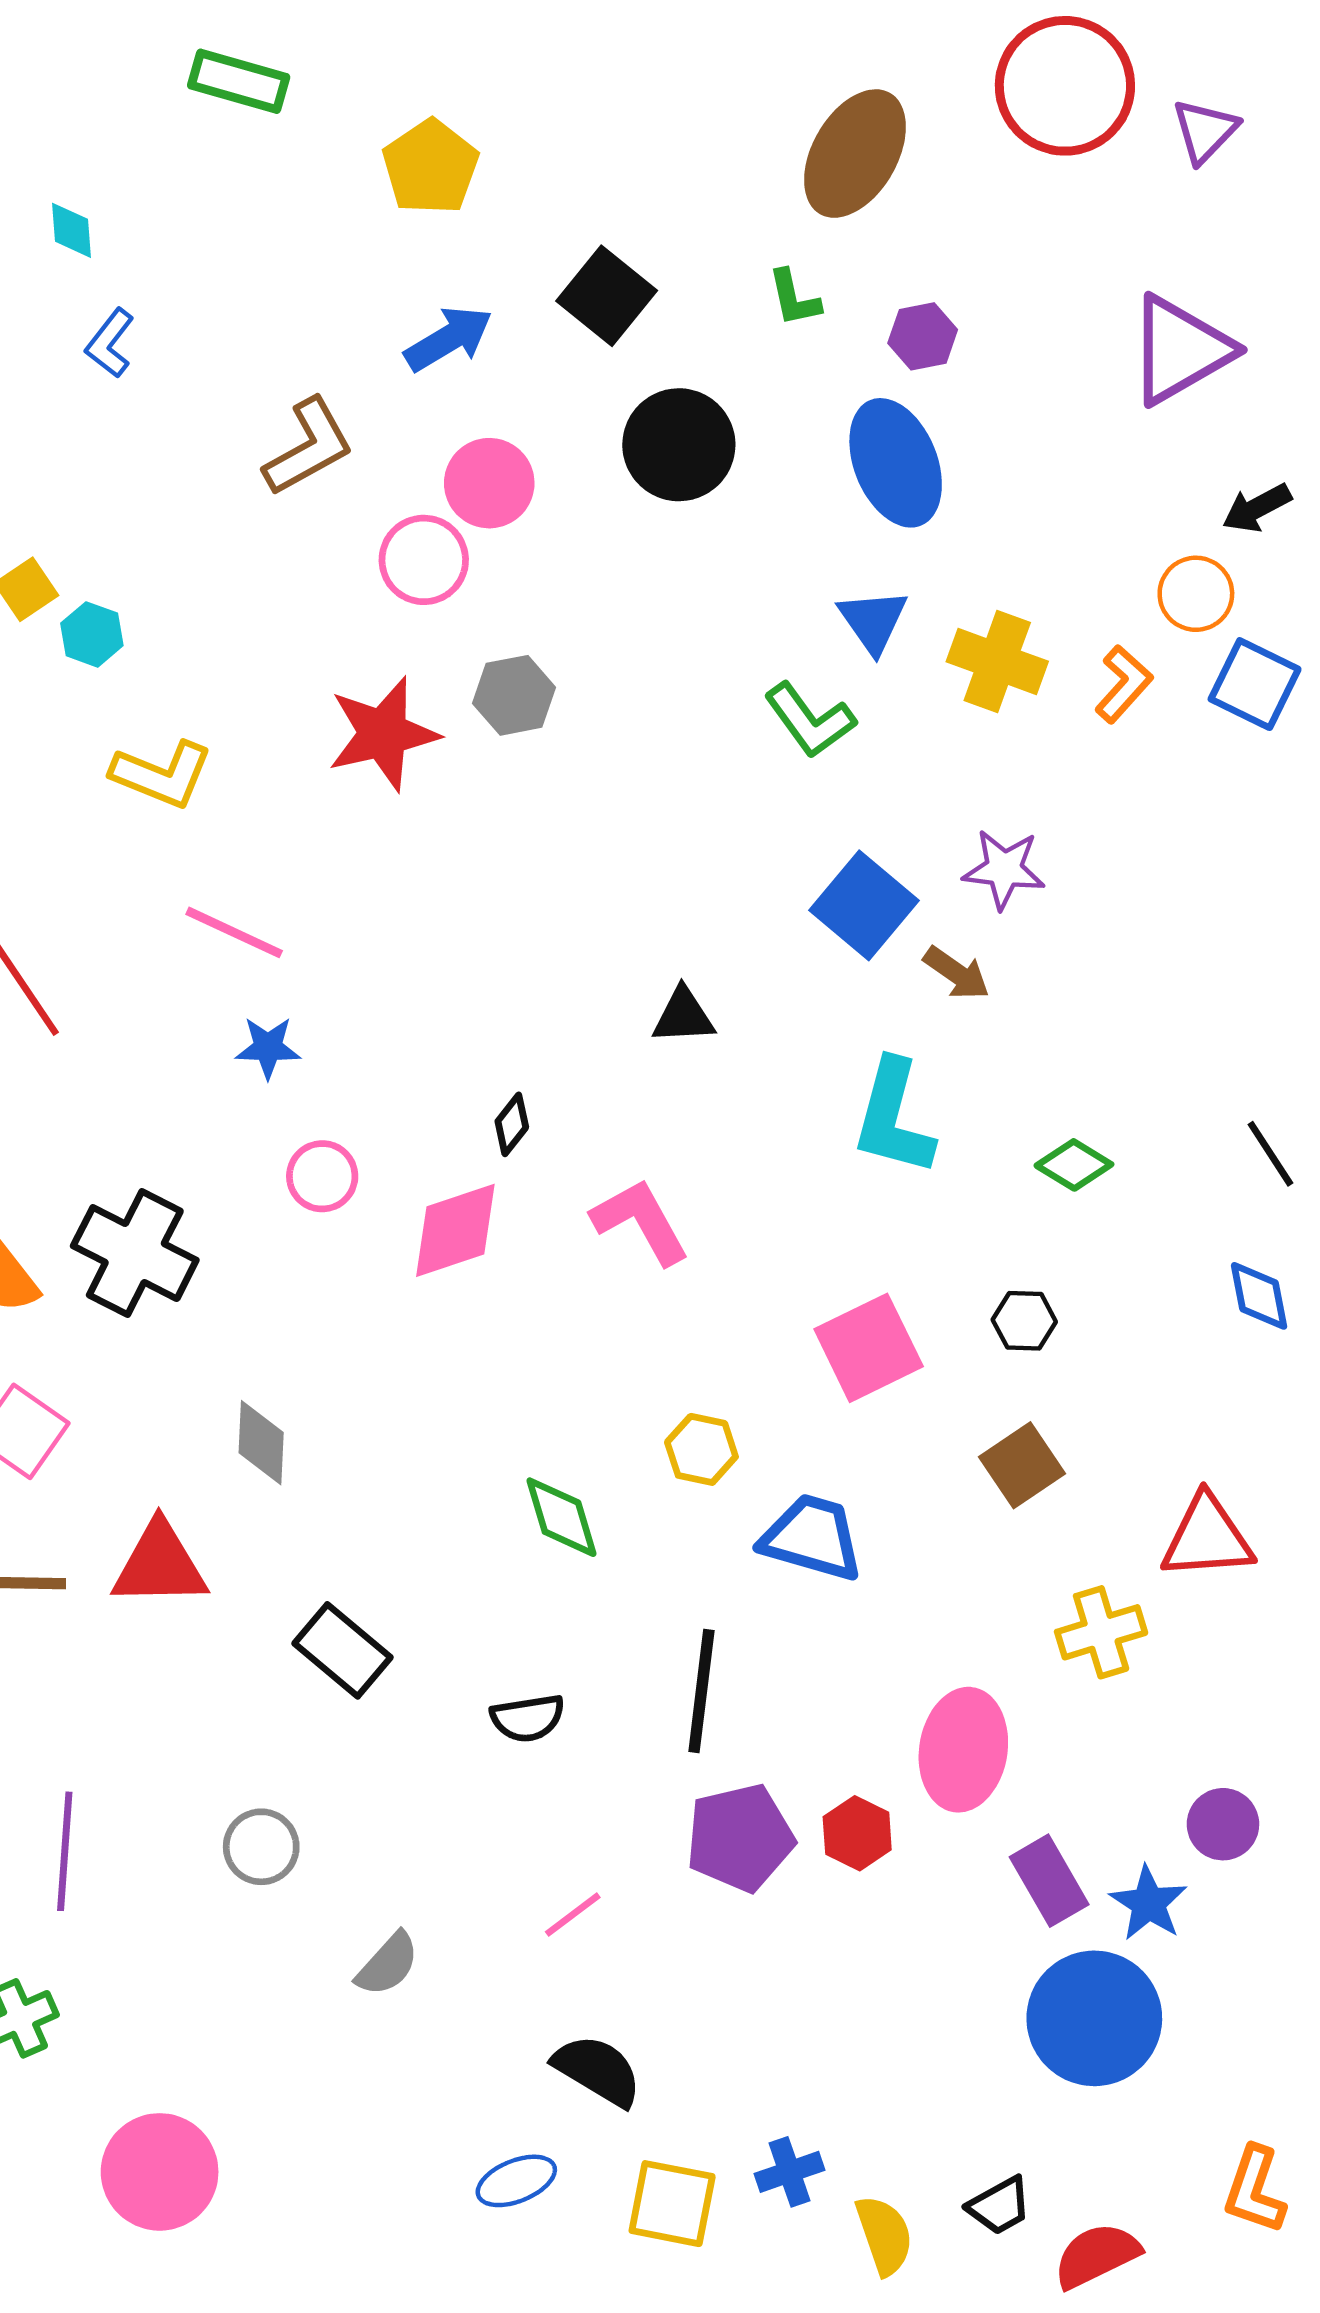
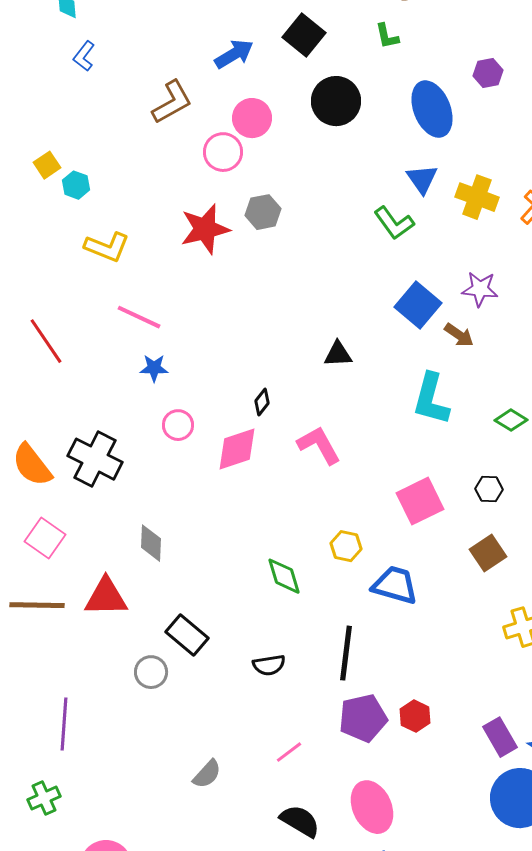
purple hexagon: (923, 336) -> (488, 73), moved
pink ellipse: (963, 1750) -> (372, 807), moved, turned -33
gray circle: (261, 1847) -> (151, 672), moved

